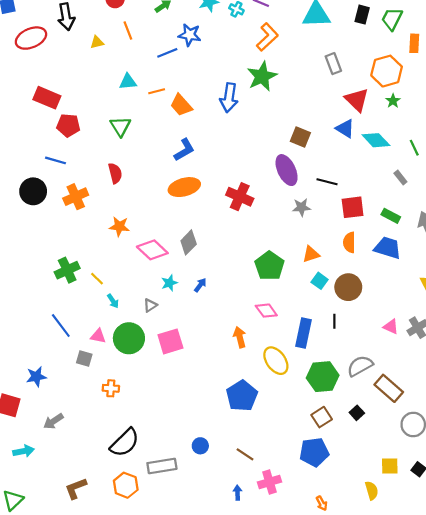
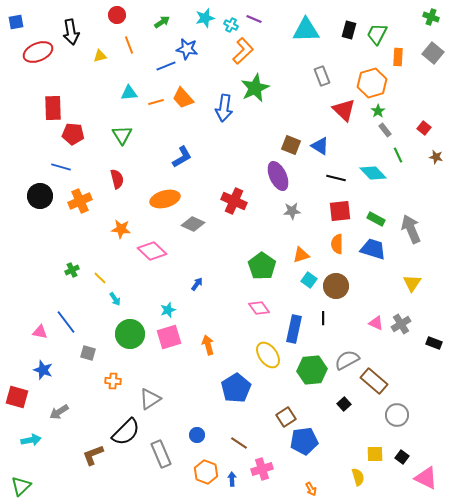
orange L-shape: (267, 37) -> (243, 51), moved
red rectangle: (47, 98) -> (53, 108), turned 65
orange trapezoid: (181, 105) -> (183, 98), moved
blue triangle: (345, 129) -> (320, 146), moved
cyan diamond: (376, 140) -> (373, 173), moved
gray rectangle: (400, 177) -> (385, 130), moved
black line: (327, 182) -> (336, 178), moved
orange ellipse: (184, 187) -> (165, 199), moved
gray diamond: (189, 242) -> (193, 224), moved, turned 70
green cross: (67, 270) -> (72, 270), size x0.6
cyan star: (169, 283) -> (168, 310), moved
gray triangle: (150, 305) -> (150, 399), moved, size x1.6
pink triangle: (98, 336) -> (40, 332), moved
orange arrow: (240, 337) -> (208, 345), moved
blue star: (36, 377) -> (43, 370), turned 30
brown square: (322, 417) -> (286, 417), moved
gray rectangle: (162, 466) -> (161, 454), turned 76
orange hexagon: (126, 485) -> (206, 472), moved
brown L-shape: (76, 488) -> (93, 455), moved

